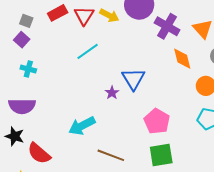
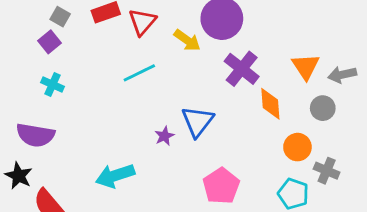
yellow arrow: (109, 15) -> (187, 40), moved
purple cross: (167, 26) -> (242, 69), moved

